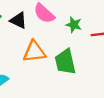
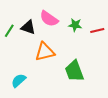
green trapezoid: (65, 62) -> (74, 71), moved

